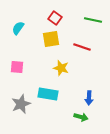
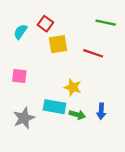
red square: (55, 18) -> (45, 24), moved
yellow star: (61, 68) -> (73, 87), moved
green arrow: (81, 117) -> (77, 115), moved

